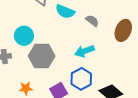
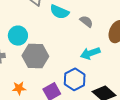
cyan arrow: (85, 51) -> (90, 53), moved

